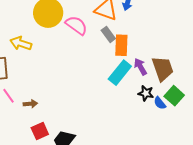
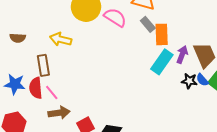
purple arrow: (140, 67) -> (182, 55), turned 54
blue semicircle: (160, 103) -> (202, 80), moved
brown arrow: (30, 104) -> (59, 113), moved, size x1.5

